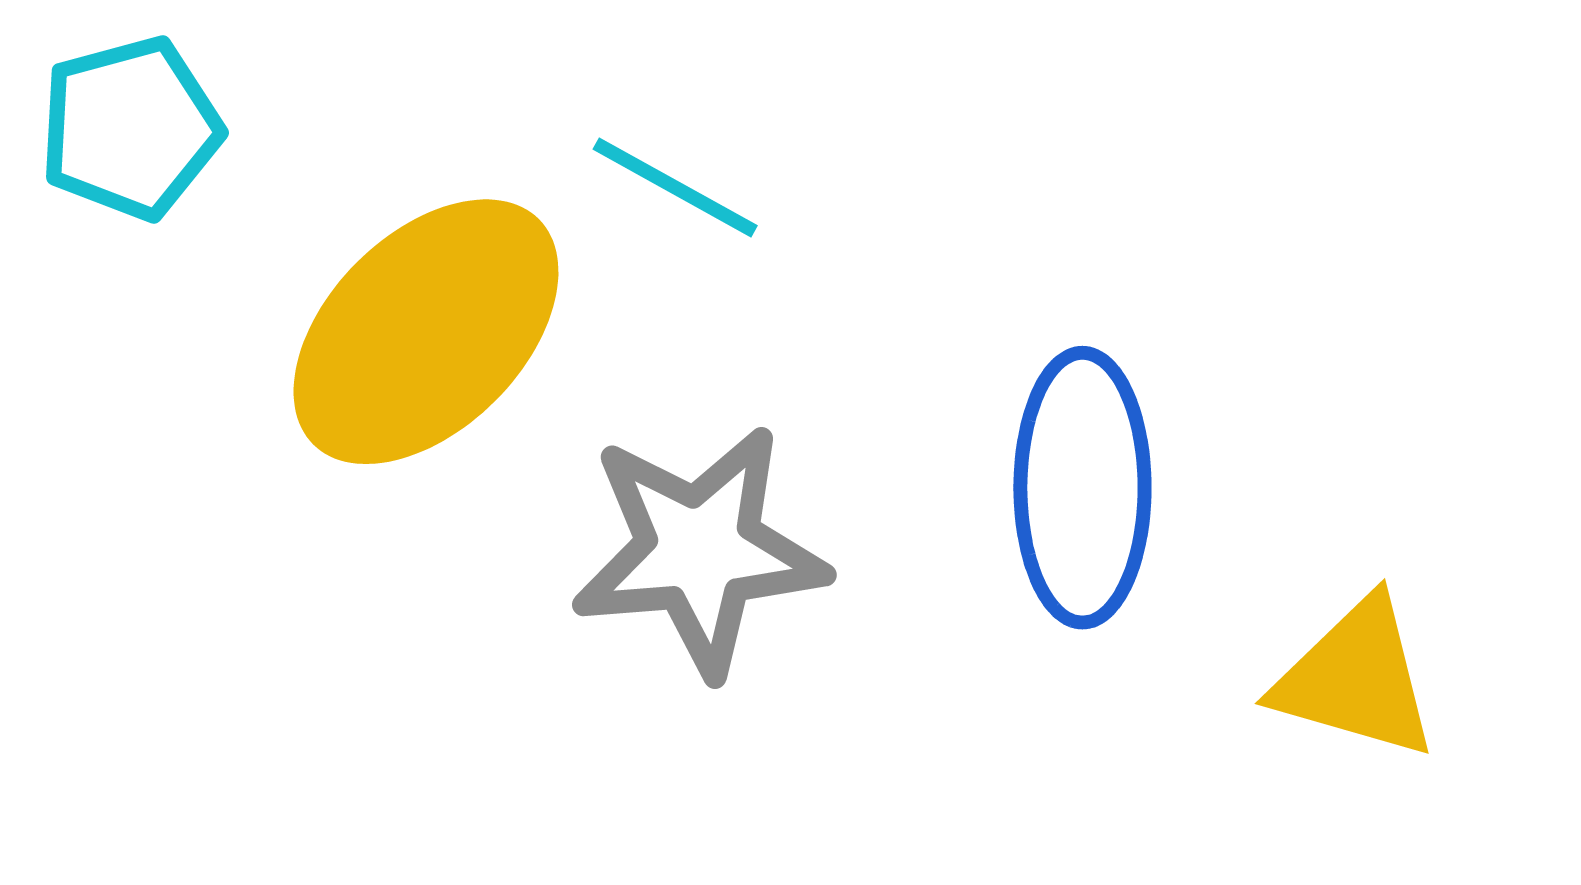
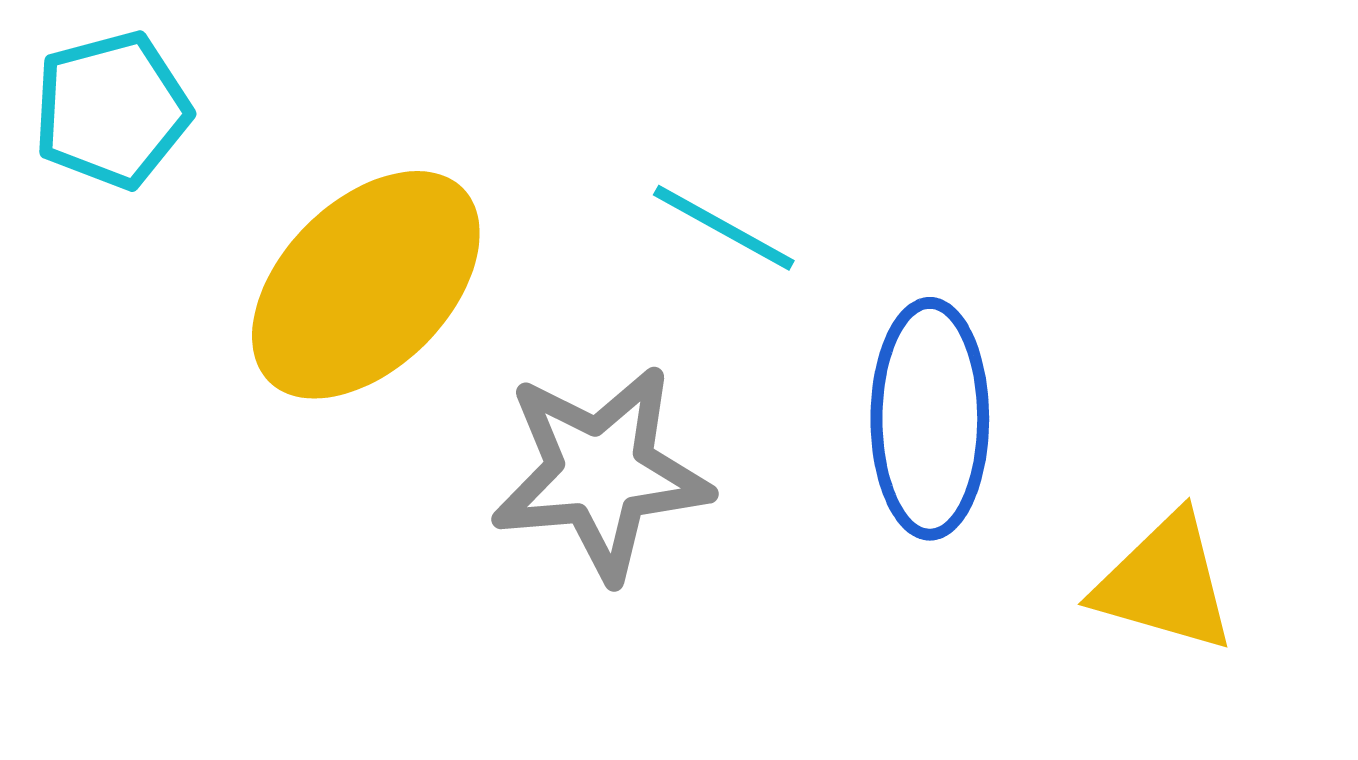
cyan line: (675, 187) -> (724, 228), moved

